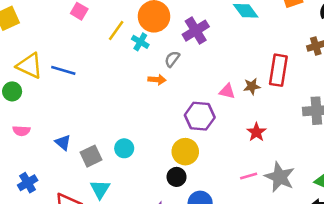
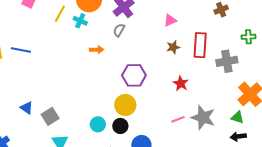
gray semicircle: (172, 59) -> (119, 30), moved
red rectangle: (278, 70) -> (200, 45), moved
pink triangle: (227, 91) -> (170, 20), moved, turned -32
cyan circle: (124, 148) -> (98, 124), moved

